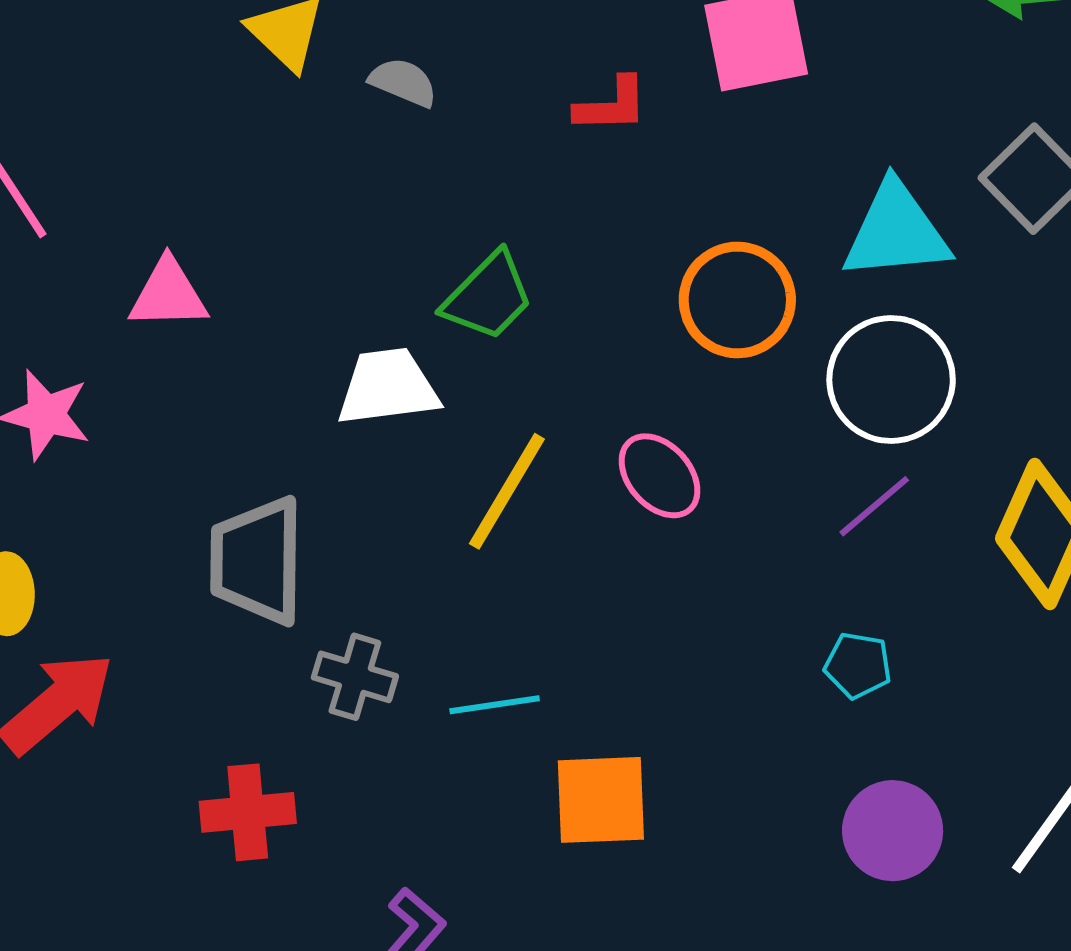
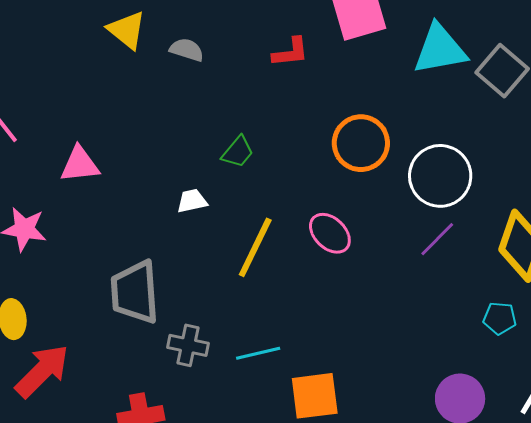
cyan triangle: (896, 231) -> (440, 49), moved
green trapezoid: (488, 296) -> (238, 152), size x0.7
white trapezoid: (388, 387) -> (192, 201), size x0.6
cyan pentagon: (858, 665) -> (500, 318), moved

